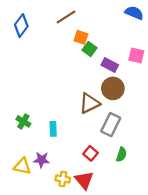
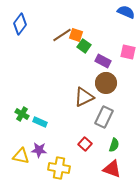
brown line: (66, 17) -> (62, 35), moved
cyan rectangle: (53, 129) -> (40, 122), moved, turned -64
yellow cross: (63, 179) -> (59, 168), size x1.5
red triangle: (84, 180) -> (112, 169), moved, turned -30

